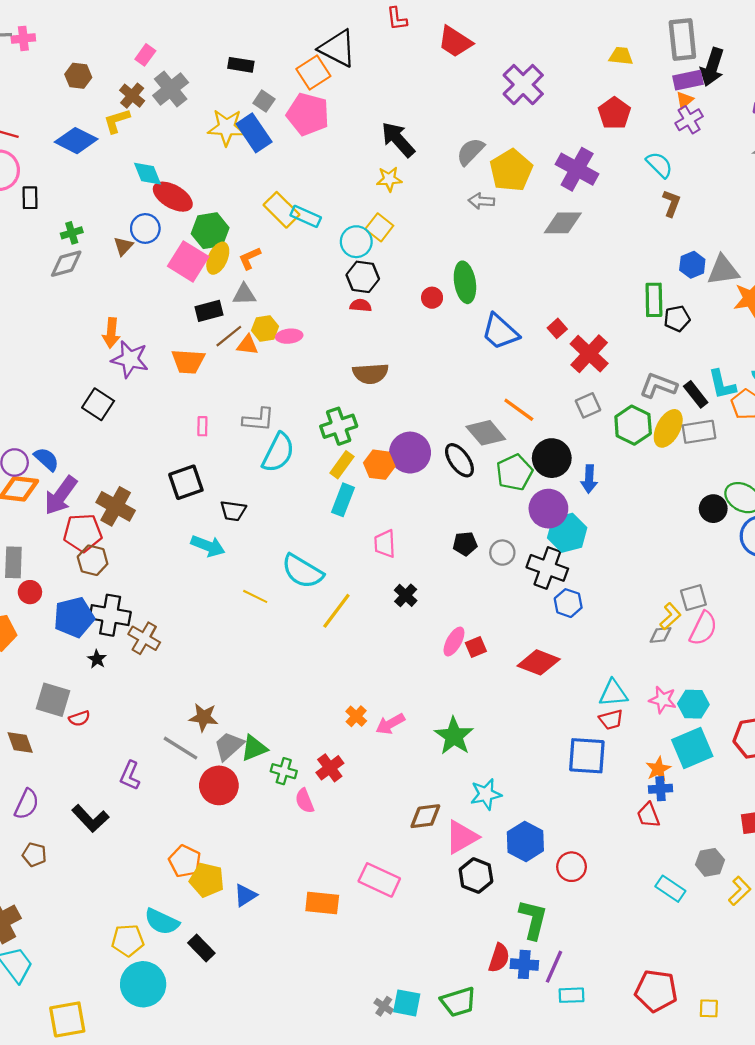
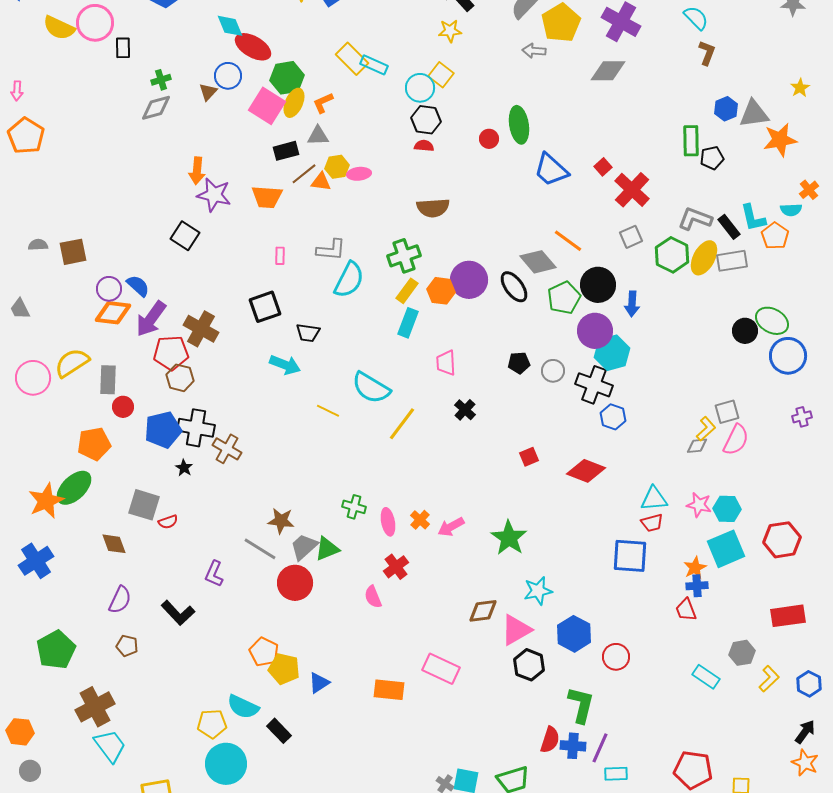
pink ellipse: (454, 642) -> (388, 522), moved, turned -40
green cross: (284, 771) -> (354, 507), moved

